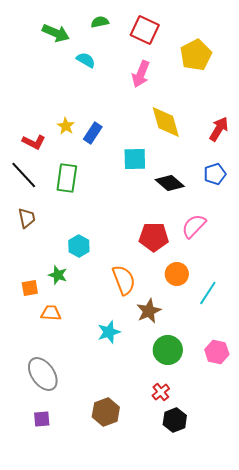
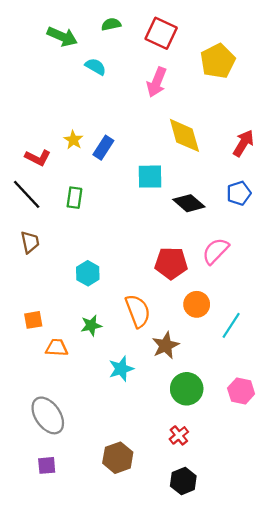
green rectangle: (67, 178) -> (74, 198), size x0.7
green star: (58, 275) -> (91, 325), moved, turned -30
black hexagon: (175, 420) -> (183, 481), moved

